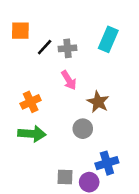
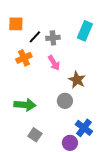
orange cross: (31, 102) -> (24, 58), moved
blue cross: (107, 163) -> (84, 128), turned -36
gray square: (65, 177) -> (35, 135), moved, turned 32

